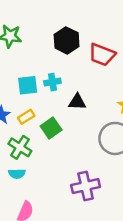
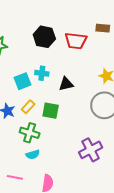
cyan cross: (52, 82) -> (42, 73), turned 32
green square: (51, 128) -> (51, 111), turned -30

